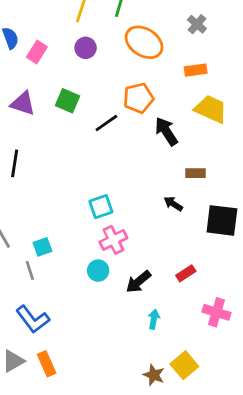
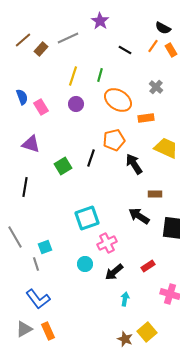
pink rectangle: (37, 52) -> (41, 107), turned -63
orange rectangle: (196, 70) -> (146, 118), moved
green square: (67, 101) -> (63, 166), moved, turned 36
black line: (106, 123) -> (91, 158), turned -36
black arrow: (173, 204) -> (139, 216), size x1.5
cyan square: (101, 207) -> (87, 218), size x1.4
pink cross: (113, 240) -> (107, 243), moved

